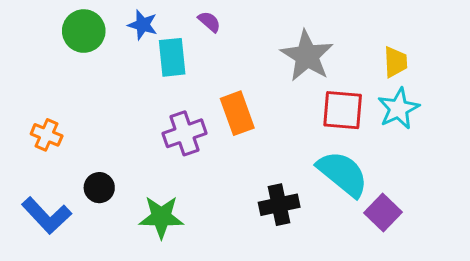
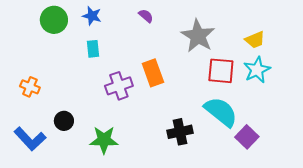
purple semicircle: (209, 22) -> (146, 16), moved
cyan rectangle: (172, 57) -> (93, 49), moved, size x0.7
yellow trapezoid: (395, 62) -> (255, 40), turned 70

